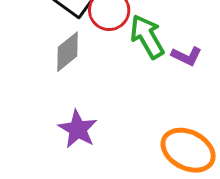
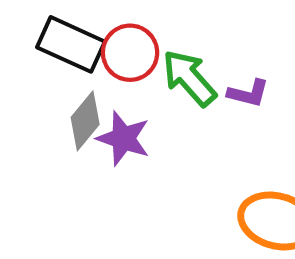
purple star: (78, 129) -> (123, 138), moved

